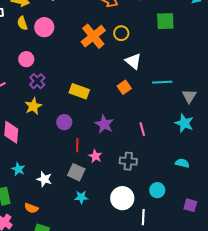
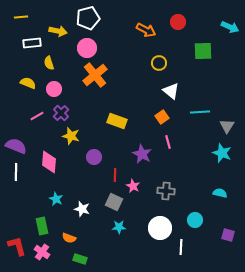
yellow semicircle: (22, 23) -> (49, 63), moved
pink circle: (44, 27) -> (87, 48), moved
orange cross: (93, 36) -> (95, 75), moved
pink circle: (26, 59) -> (54, 89), moved
purple cross: (37, 81) -> (61, 113), moved
yellow star: (33, 106) -> (71, 136), turned -30
purple circle: (64, 122) -> (94, 157), moved
pink line: (142, 129) -> (168, 142), moved

